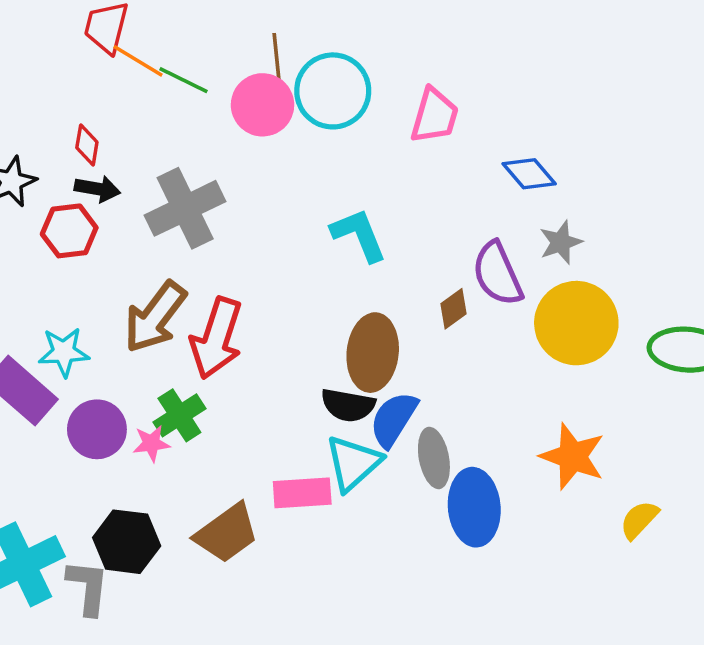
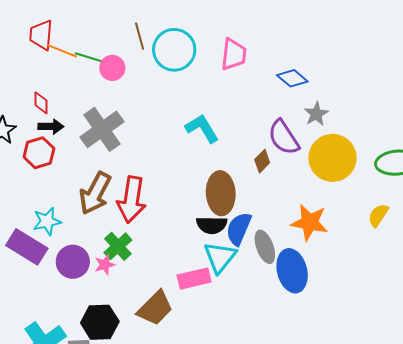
pink circle: (263, 105) -> (112, 68), moved, size x0.7
orange star: (573, 456) -> (310, 222), moved
yellow semicircle: (639, 520) -> (378, 215), moved

